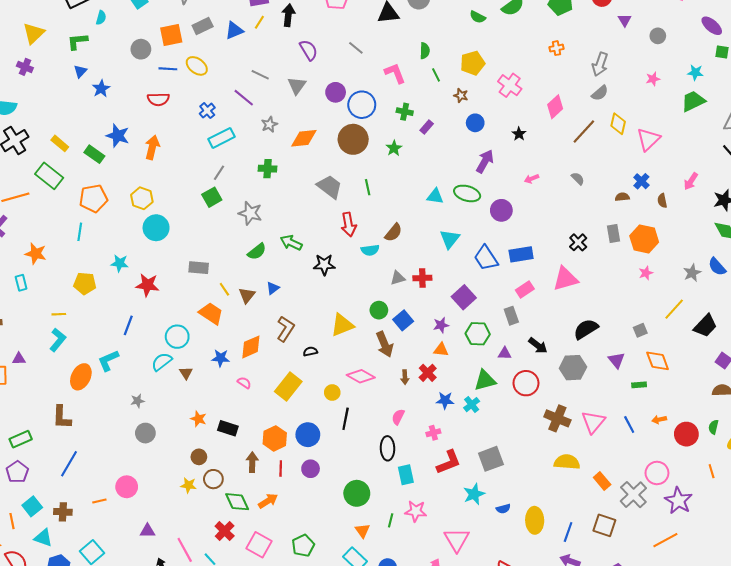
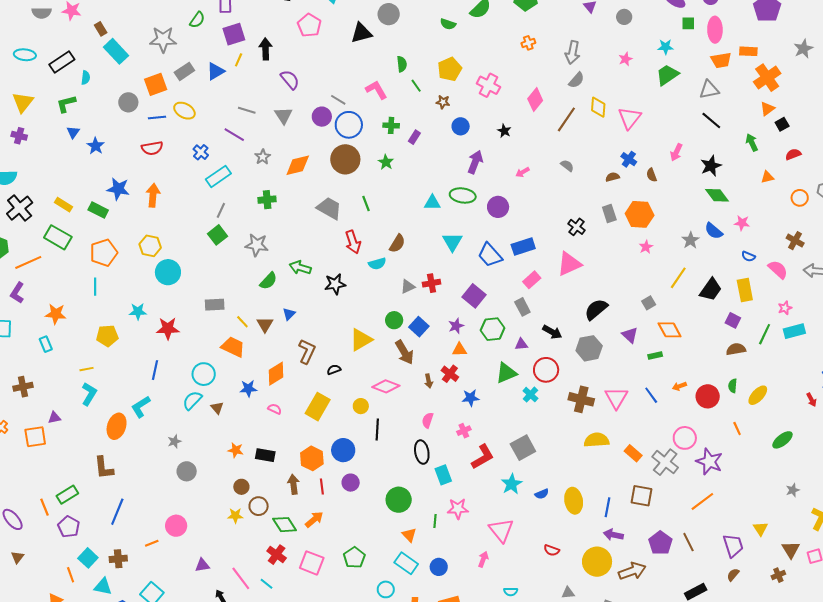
gray line: (356, 48) -> (338, 100), moved
cyan cross: (472, 405) -> (530, 395), moved

